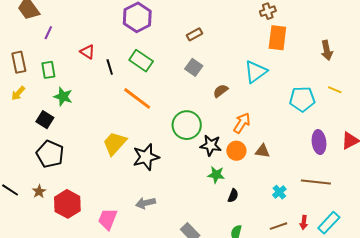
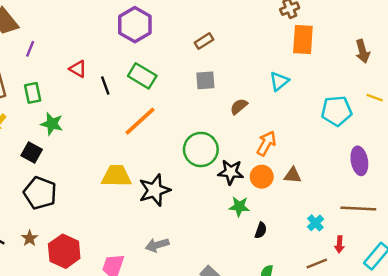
gray square: (194, 67) -> (205, 80), turned -36
cyan triangle: (256, 72) -> (279, 81), size x0.7
orange line: (137, 98) -> (140, 121), turned -76
yellow trapezoid: (115, 143) -> (116, 176), turned 52
red arrow: (304, 222) -> (339, 244), moved

